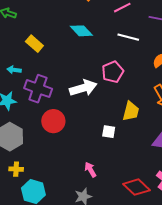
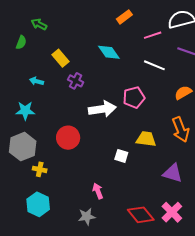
purple cross: (38, 89) -> (76, 81), moved, size x0.6
yellow trapezoid: (131, 111) -> (146, 139), turned -105
yellow cross: (16, 169) -> (40, 169), moved

